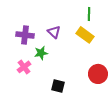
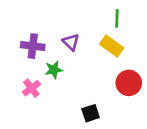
red circle: (98, 74) -> (129, 83), moved
black square: (58, 86) -> (91, 113), moved, turned -32

